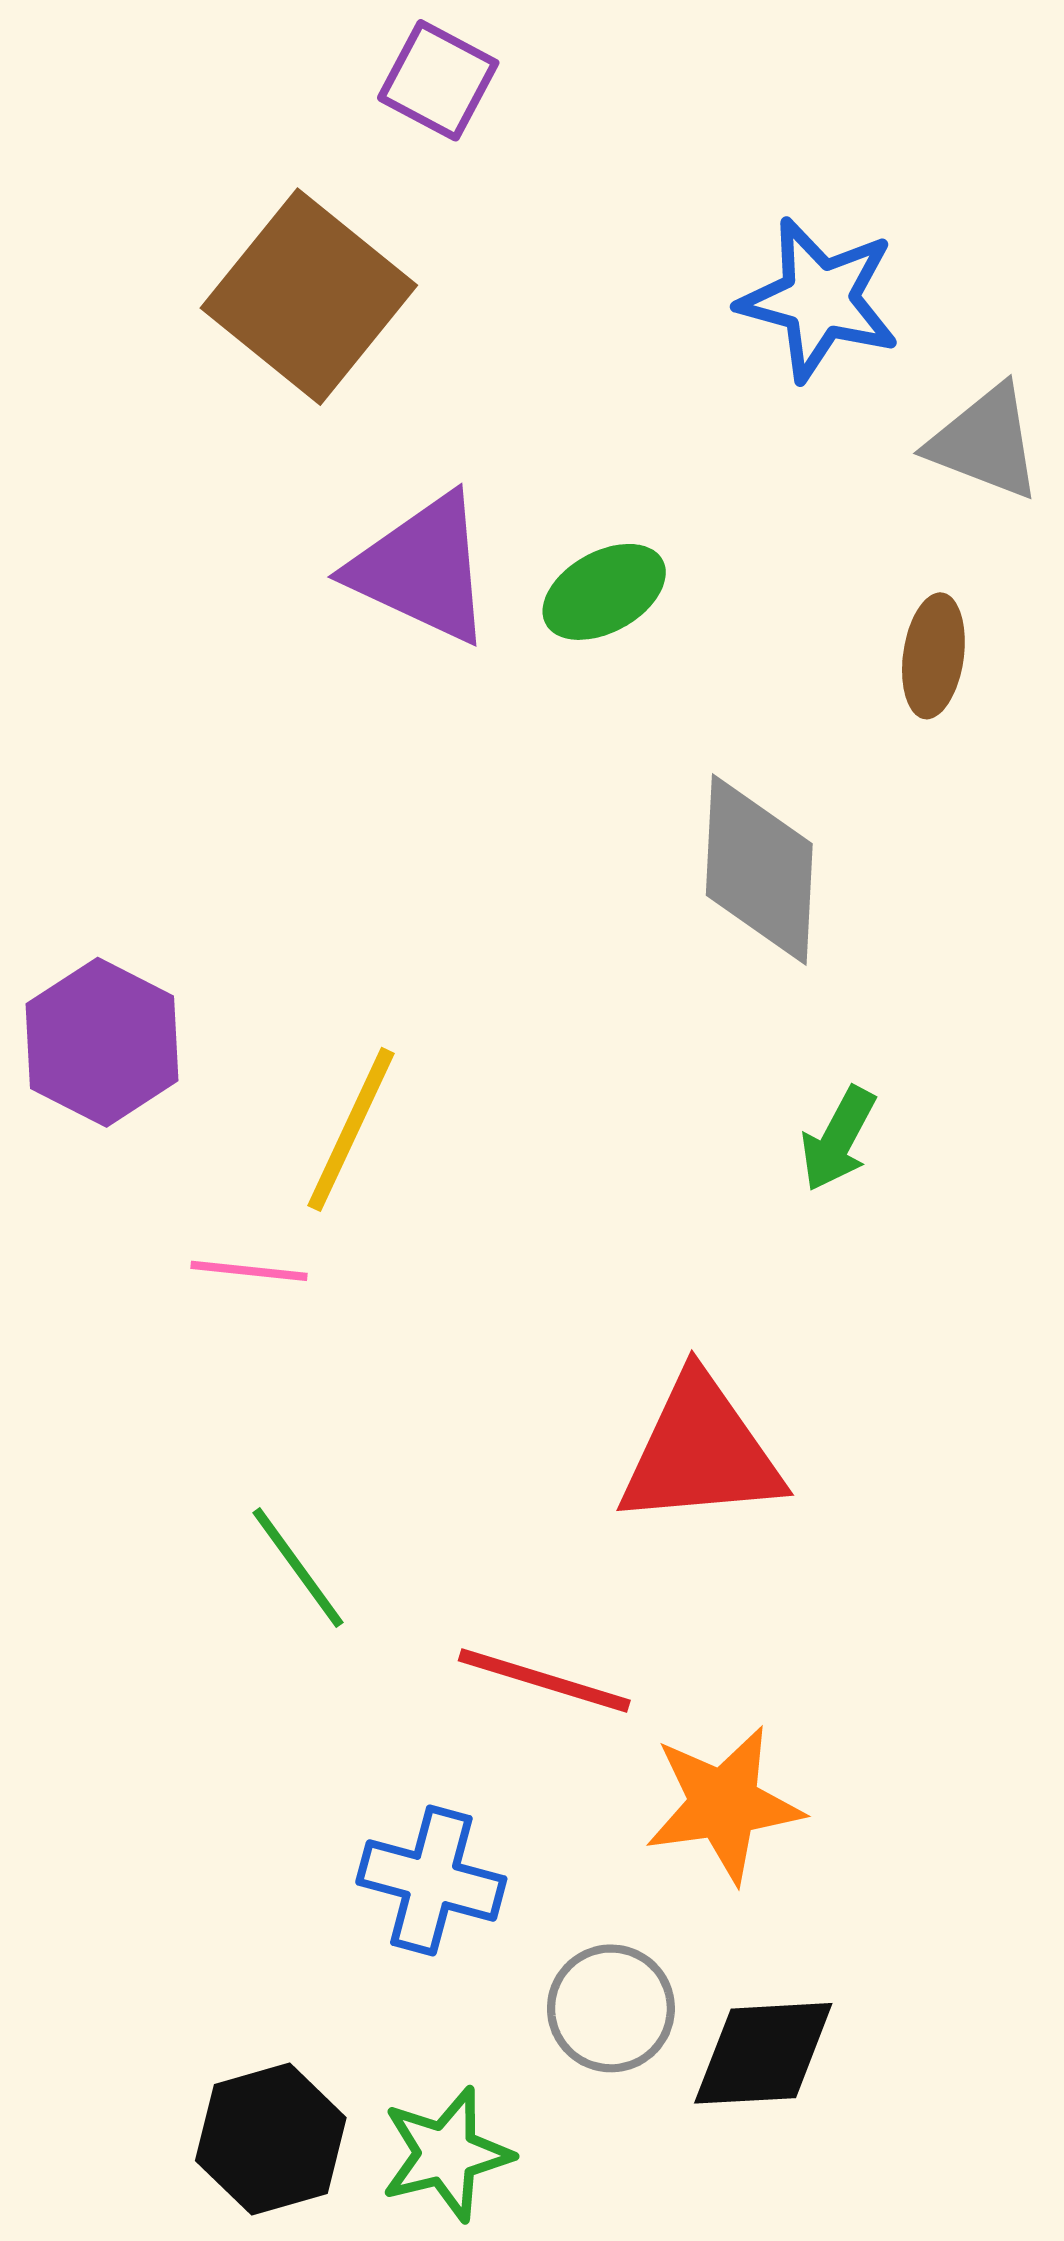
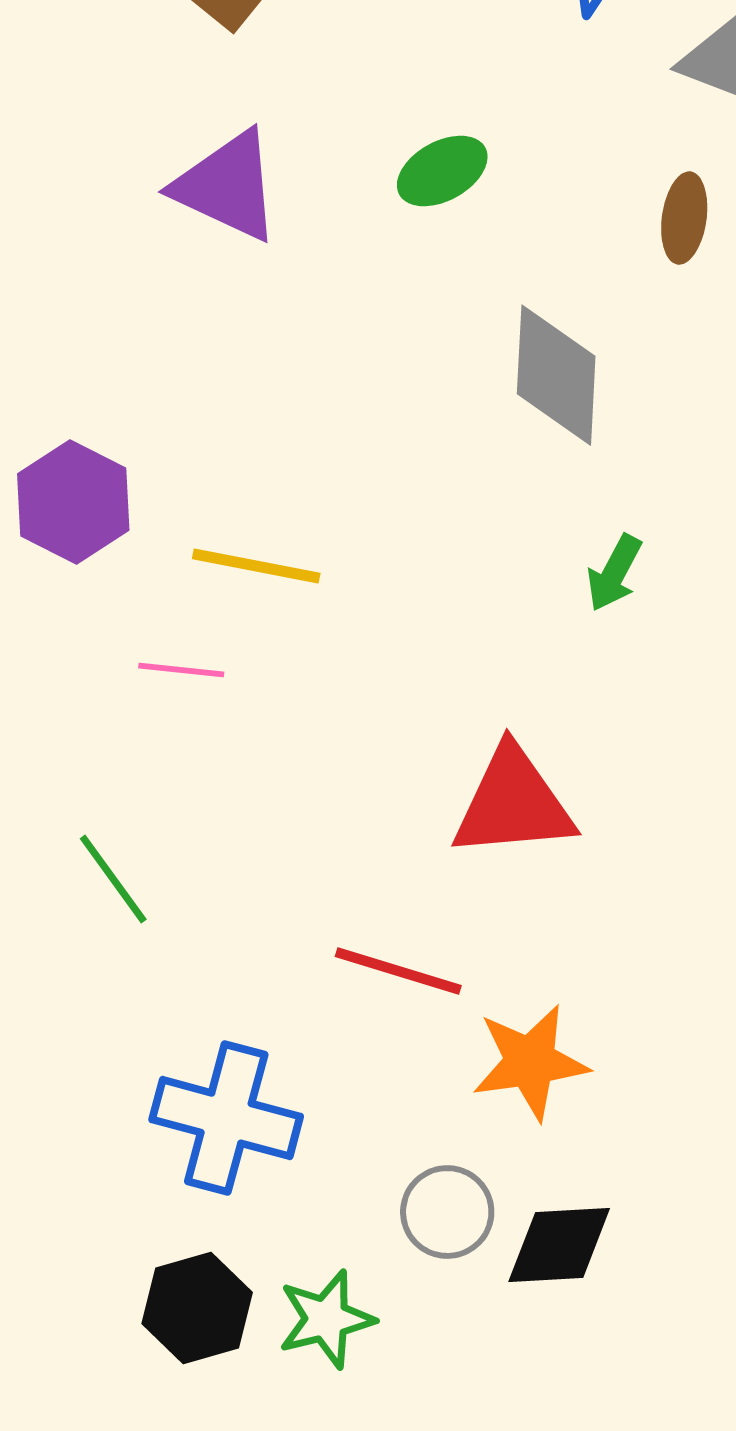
purple triangle: (422, 569) -> (227, 186), moved
yellow line: (351, 1129) -> (256, 566), turned 76
green line: (298, 1568) -> (113, 879), moved
blue cross: (431, 1880) -> (226, 1118), moved, size x1.4

